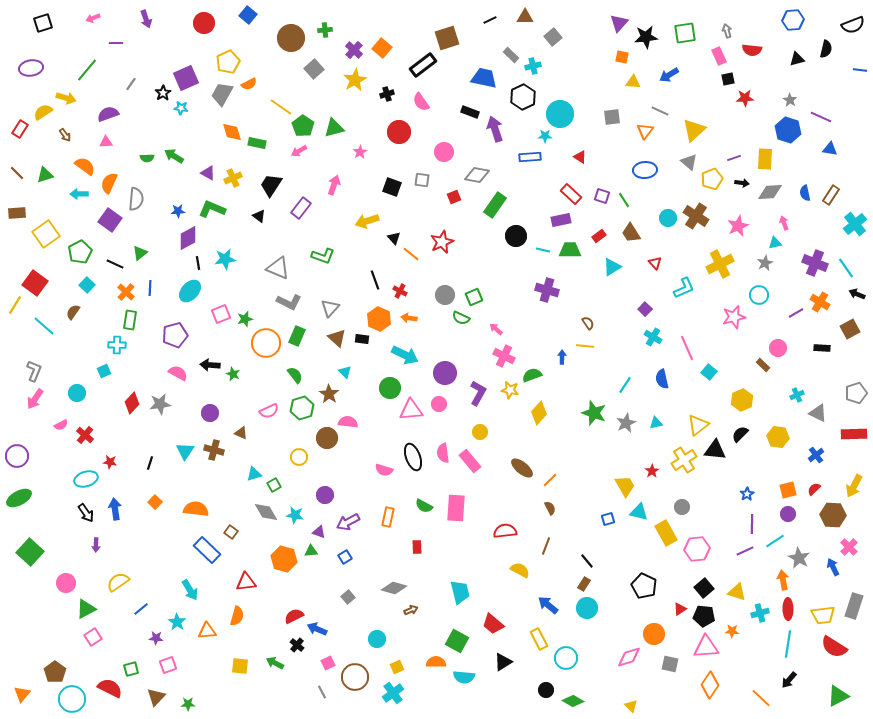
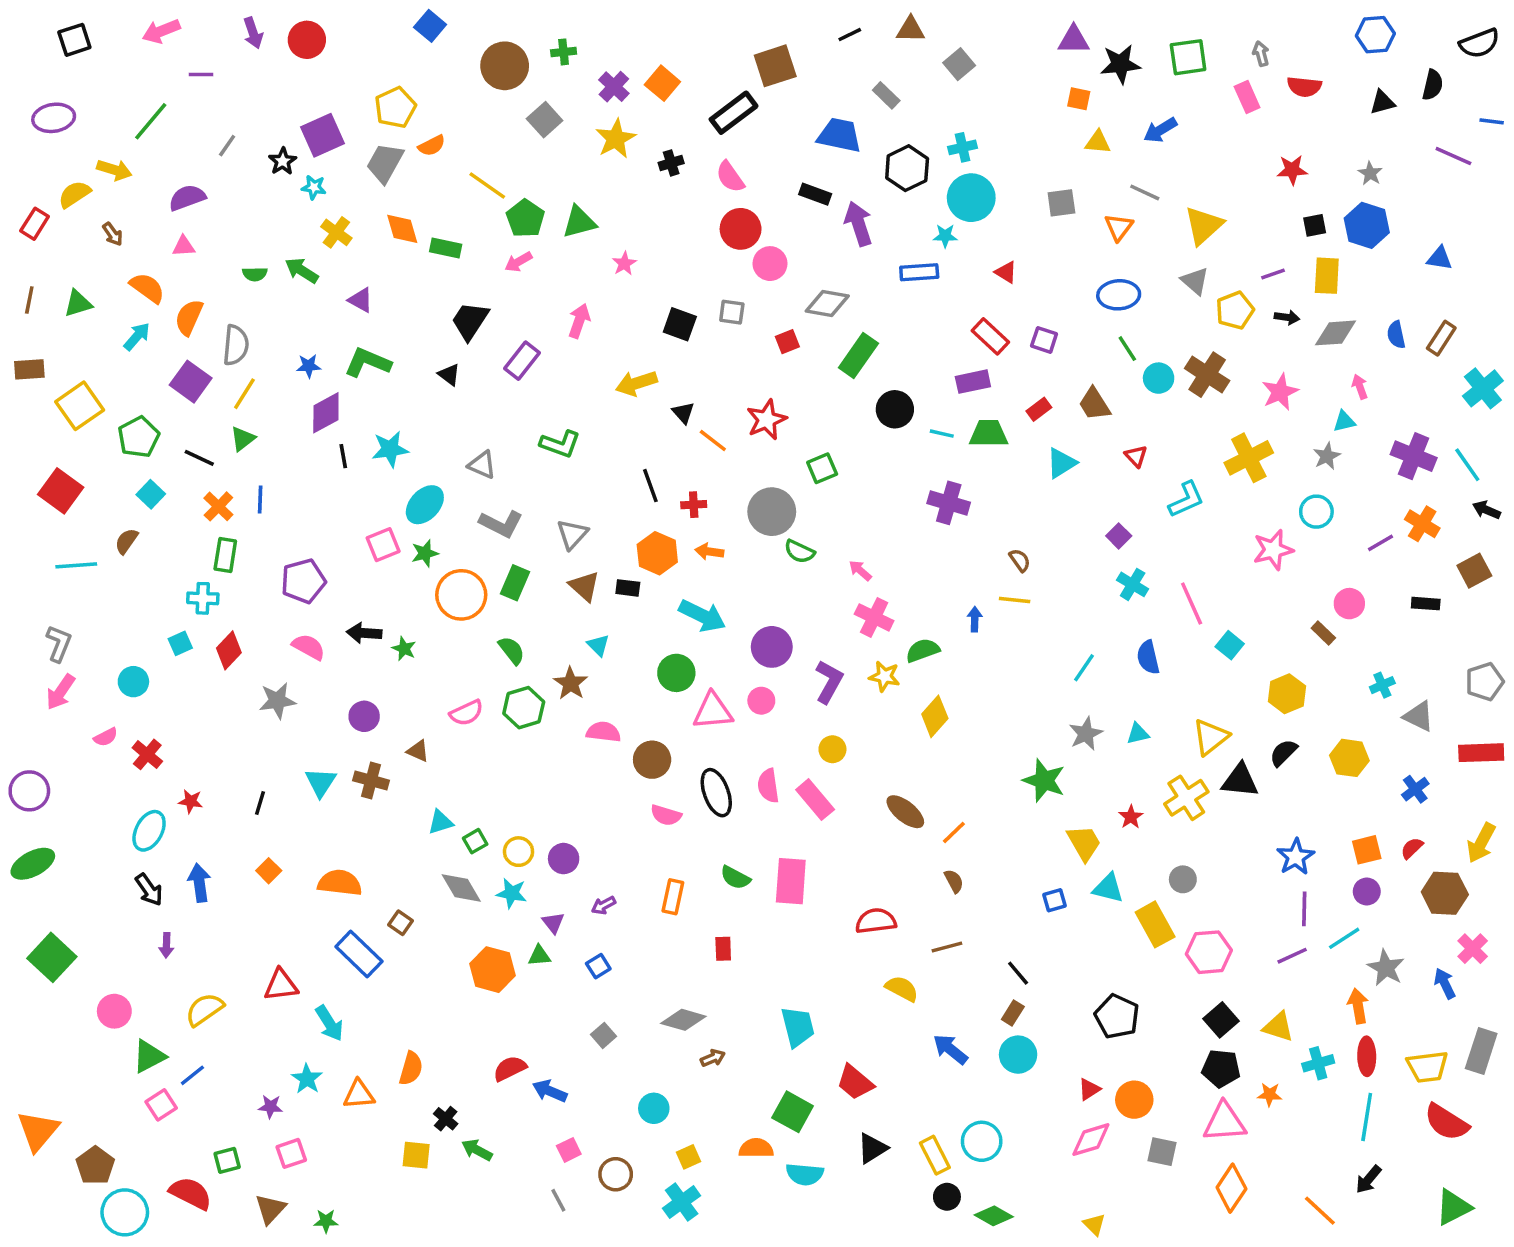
pink arrow: (93, 18) -> (161, 31), size x1.5
red circle: (204, 23) -> (307, 40), moved
purple triangle: (619, 23) -> (1074, 40), turned 48
cyan cross: (533, 66) -> (963, 147), moved
black square: (728, 79) -> (1315, 225), moved
purple line: (821, 117) -> (1453, 156), moved
red circle: (399, 132) -> (741, 229), moved
brown line: (17, 173) -> (29, 300), turned 56
yellow cross: (233, 178) -> (336, 232), moved, turned -30
cyan arrow: (79, 194) -> (137, 336), turned 132
green line: (624, 200) -> (1127, 349), moved
gray triangle: (278, 268) -> (482, 465), size x0.7
cyan ellipse: (190, 291) -> (425, 505), moved
red cross: (400, 291) -> (694, 505), turned -32
gray circle: (445, 295) -> (772, 512), size x1.4
green square: (474, 297) -> (822, 468), moved
yellow line: (15, 305) -> (244, 394), moved
cyan line: (44, 326) -> (76, 565), turned -45
red diamond: (132, 403) -> (229, 650), moved
green star: (594, 413) -> (1044, 780), moved
brown circle: (327, 438) -> (652, 760), moved
yellow circle: (299, 457) -> (518, 852), moved
cyan ellipse: (86, 479) -> (149, 831), turned -45
blue star: (747, 494) -> (1296, 857), size x1.5
purple arrow: (348, 522) -> (603, 905), size x0.6
purple triangle: (319, 532) -> (553, 923), turned 32
brown line: (546, 546) -> (947, 947), turned 54
red triangle: (246, 582) -> (281, 985), moved
blue line: (141, 609) -> (192, 1075), moved
red triangle: (680, 609) -> (1089, 1089), moved
yellow rectangle: (539, 639) -> (935, 1155), moved
black cross: (297, 645) -> (446, 1119), moved
brown circle: (355, 677) -> (616, 1174), size x0.7
orange triangle: (22, 694) -> (38, 1131), moved, size x1.5

